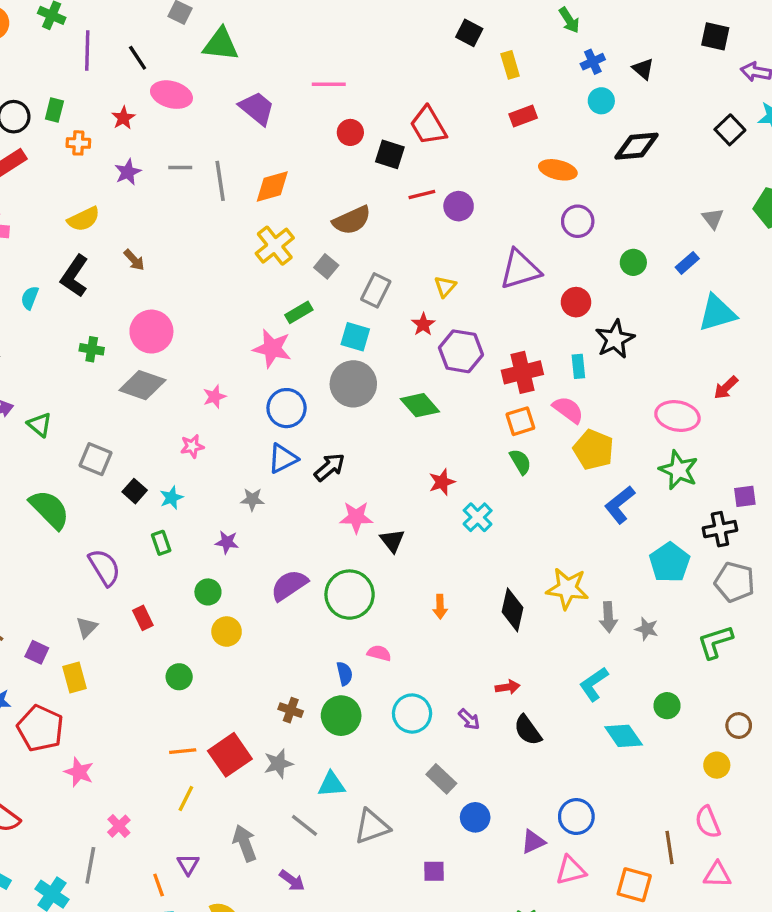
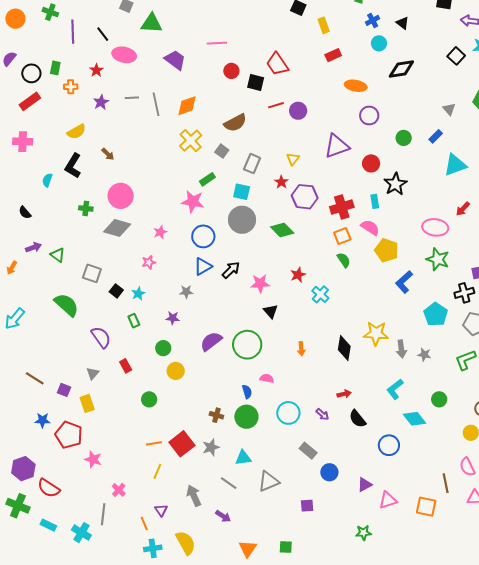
pink star: (356, 517) -> (260, 283), moved
blue circle: (576, 817) -> (389, 445), moved

